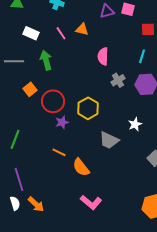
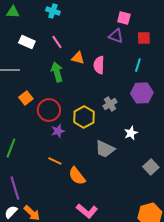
purple triangle: (107, 11) -> (116, 36), moved, turned 35
orange triangle: (82, 29) -> (78, 58), moved
green arrow: (46, 60) -> (57, 72), moved
gray cross: (118, 80) -> (110, 104), moved
white semicircle: (15, 203) -> (11, 212), turned -120

